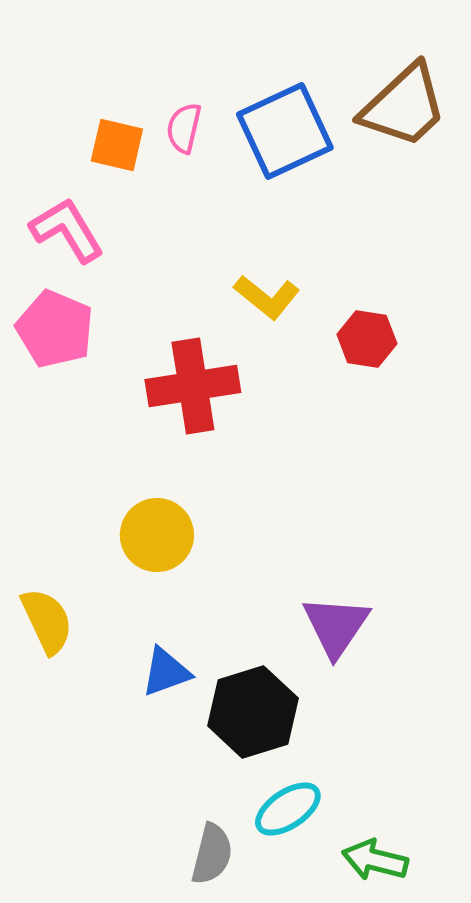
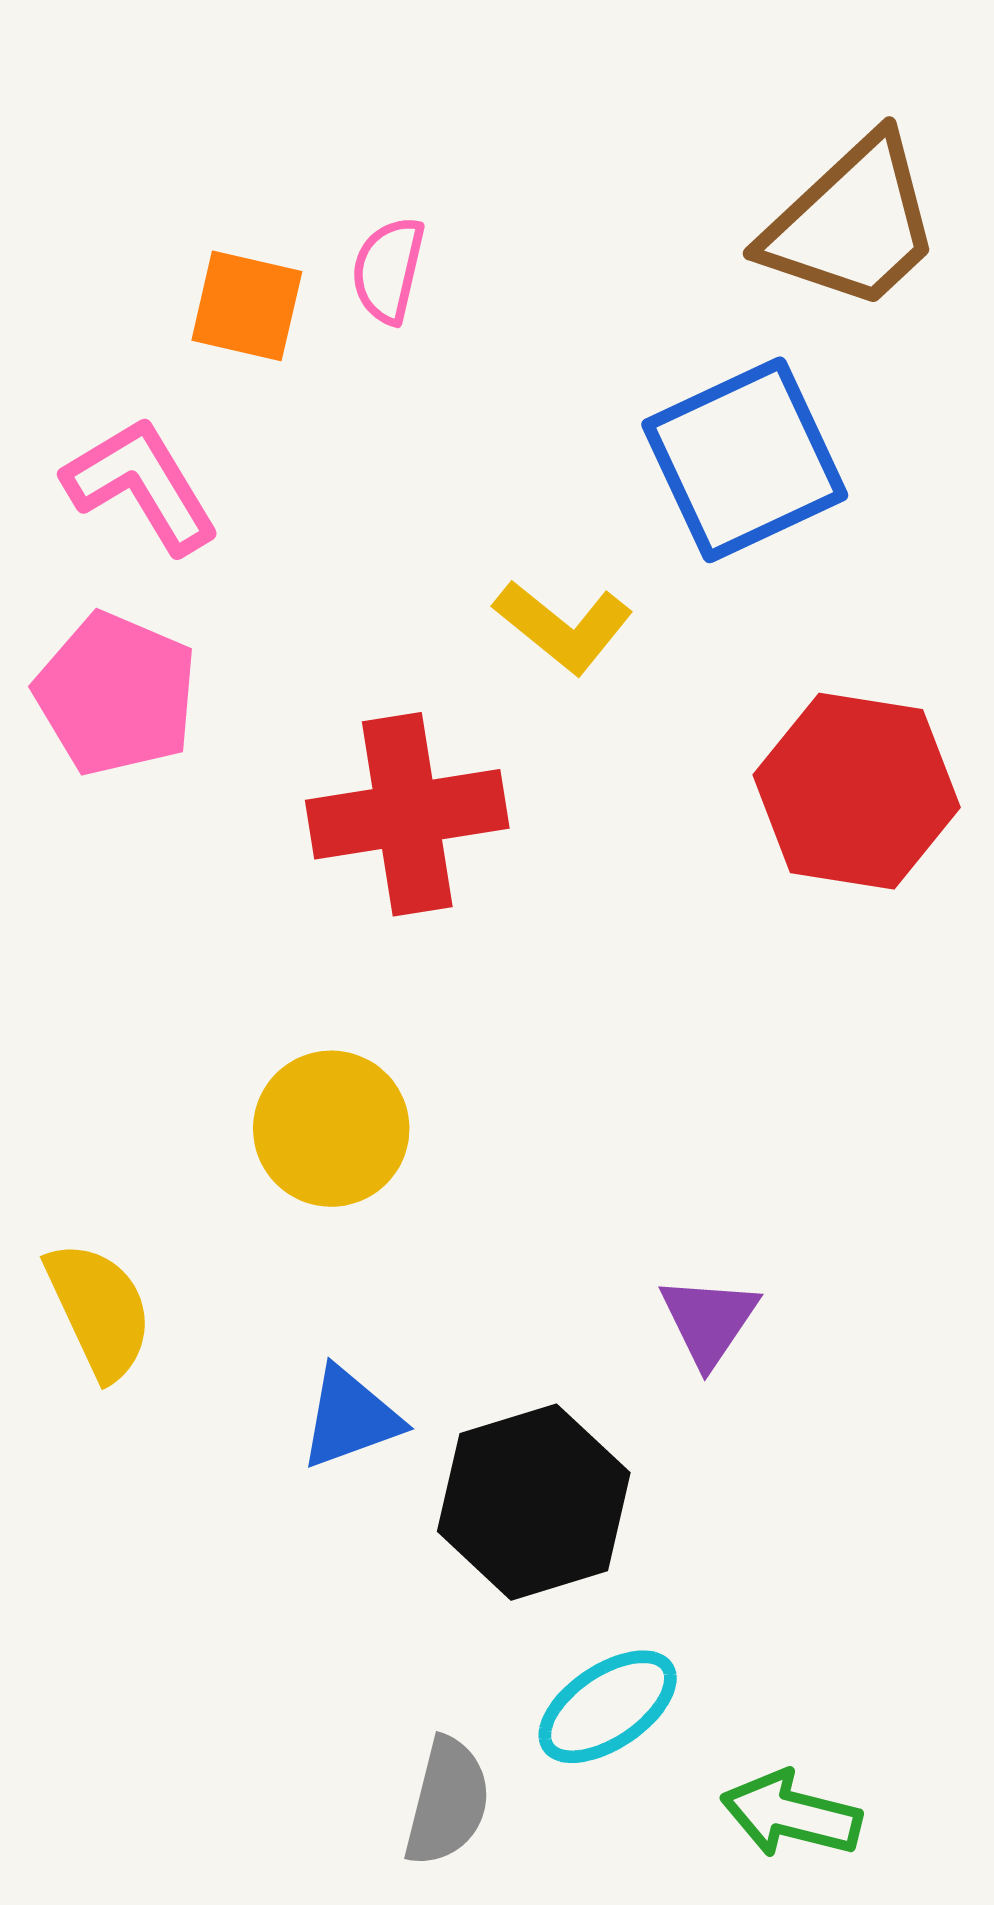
blue square: (285, 131) -> (745, 460), moved
red hexagon: (367, 339) -> (857, 791), moved, size x1.6
purple triangle: (336, 626) -> (709, 1321), size x0.7

